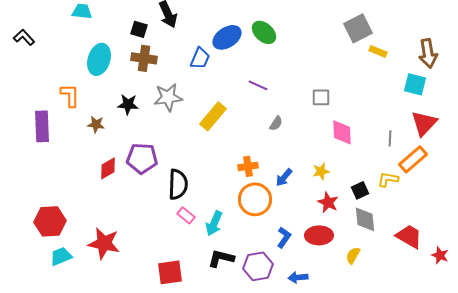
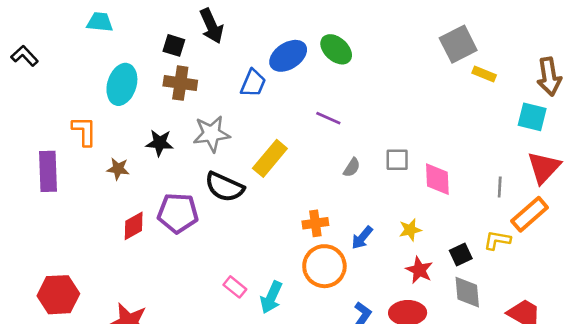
gray square: (321, 97) -> (397, 160), moved
black semicircle: (178, 184) -> (224, 187), moved, turned 112

